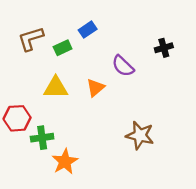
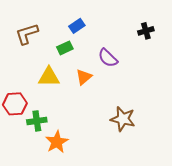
green rectangle: (63, 48) -> (65, 48), moved
black cross: (164, 48) -> (146, 31), moved

